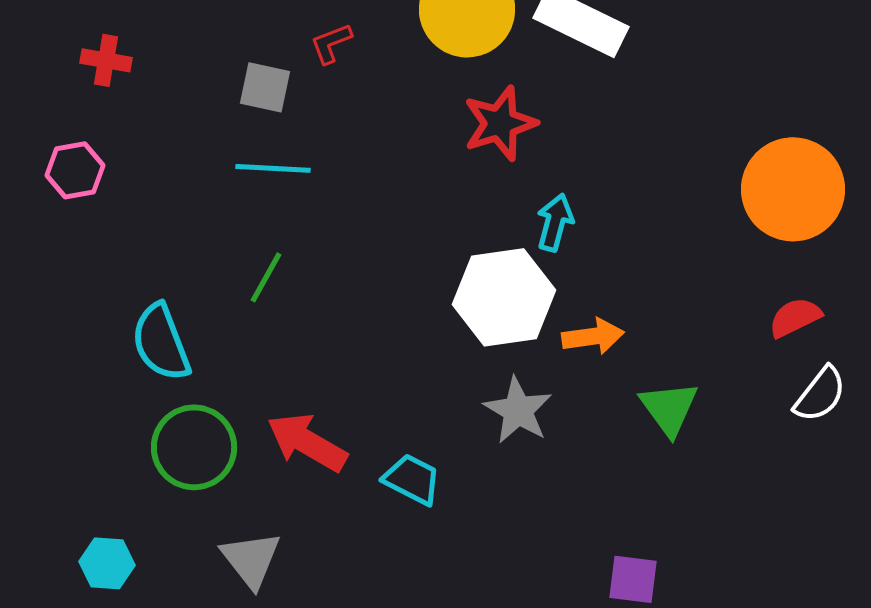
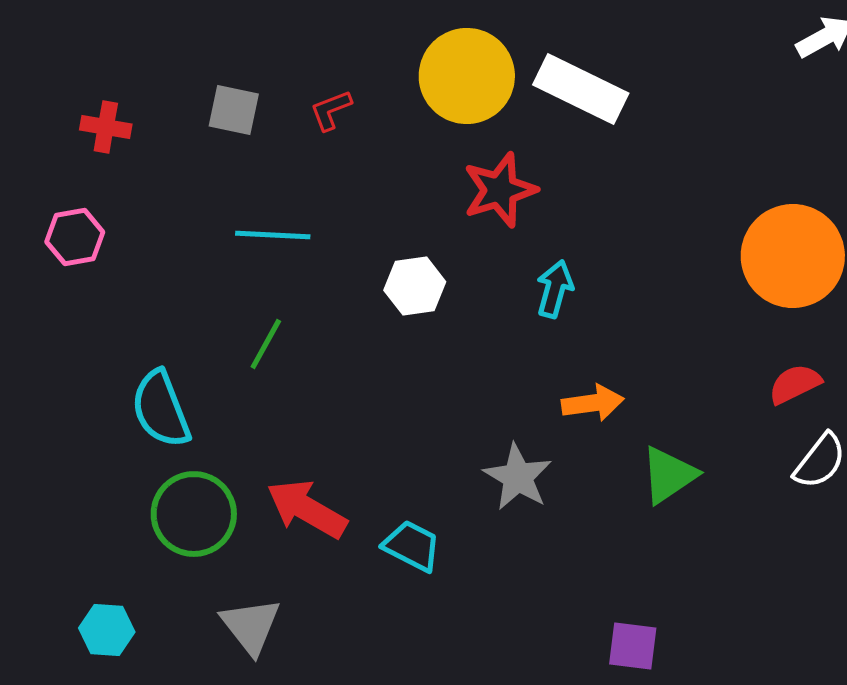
gray square: (265, 87) -> (234, 110), moved
white hexagon: (504, 297) -> (415, 286), moved, size x0.6
green triangle: (669, 408) -> (669, 475), turned 32

